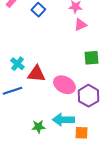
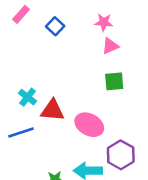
green square: (91, 58) -> (114, 81), moved
purple hexagon: (88, 96) -> (121, 155), moved

